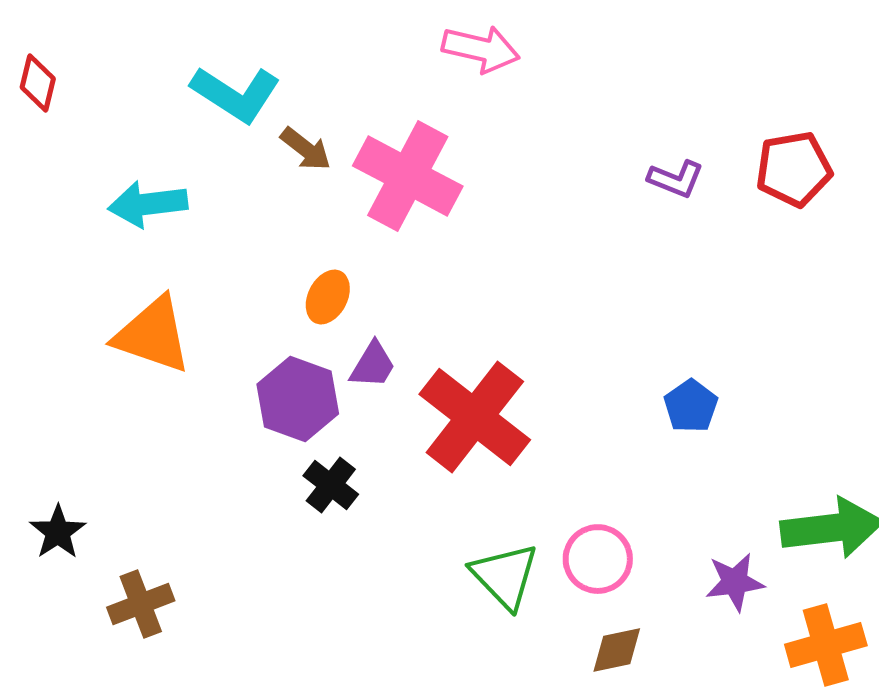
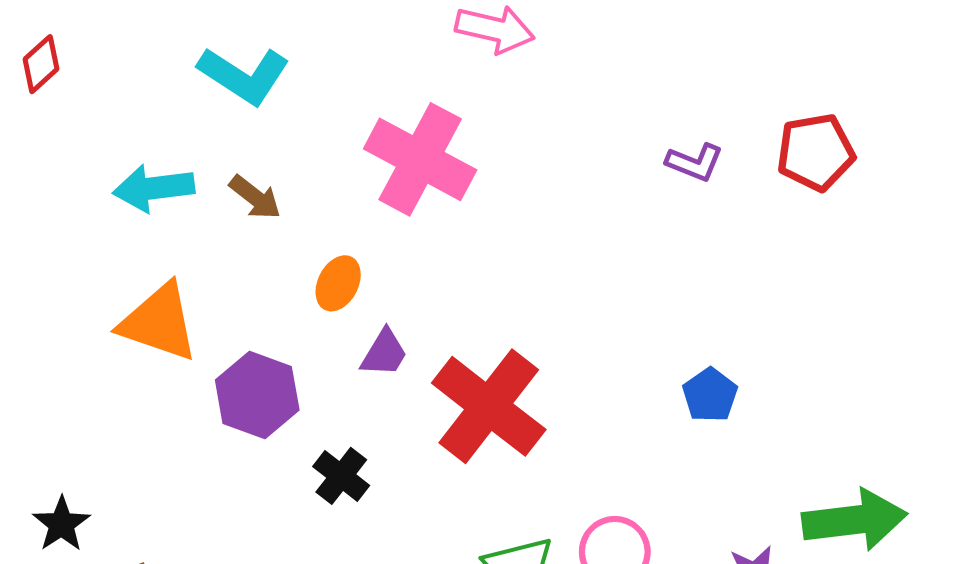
red diamond: (38, 83) -> (41, 64), turned 34
brown arrow: (306, 149) -> (255, 197), moved
purple hexagon: (298, 399) -> (257, 395), moved

